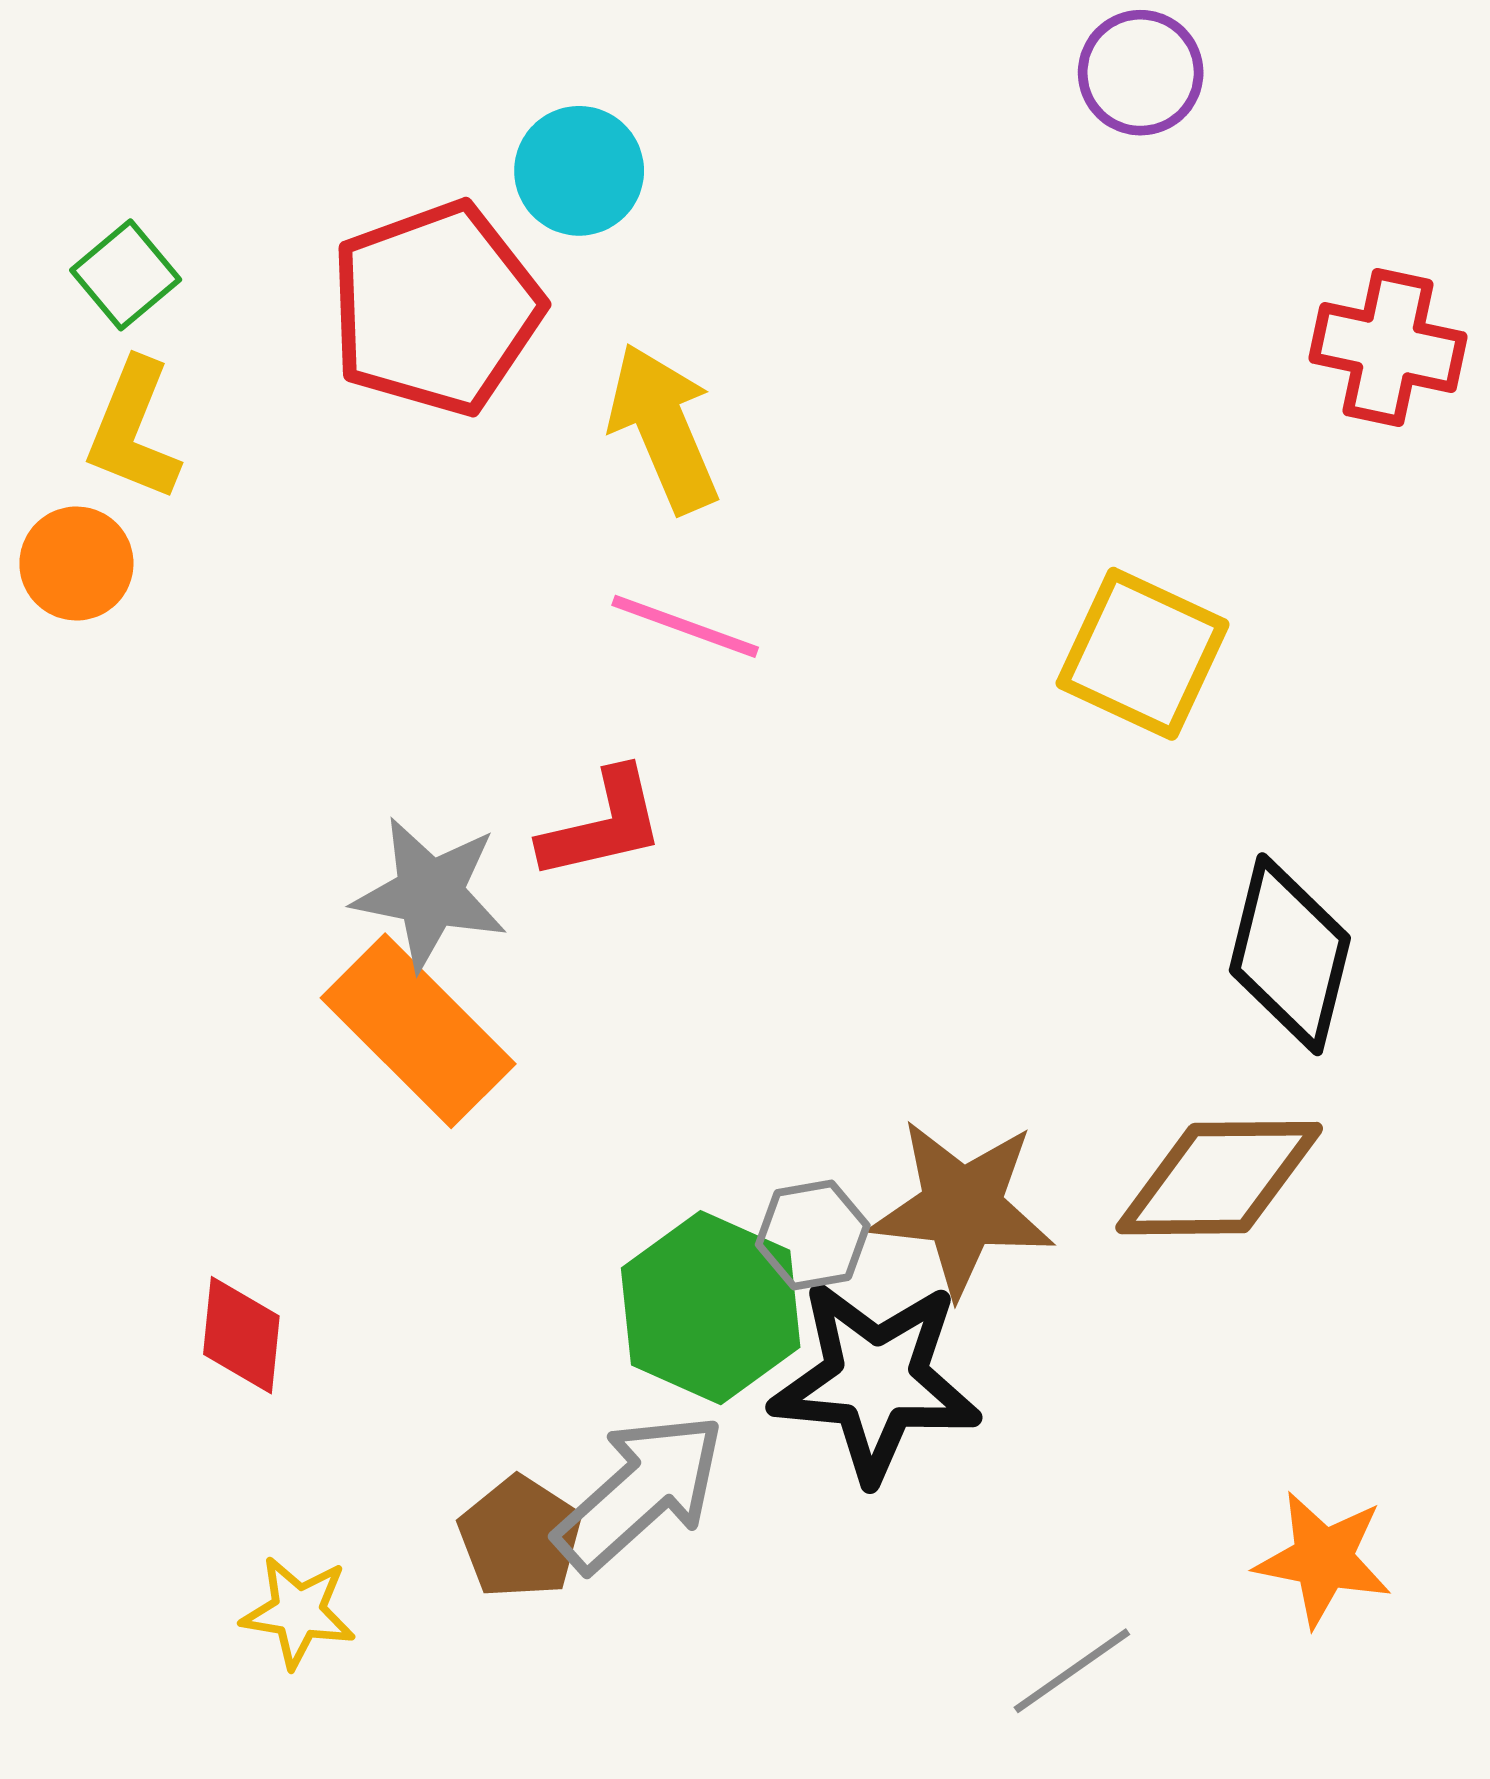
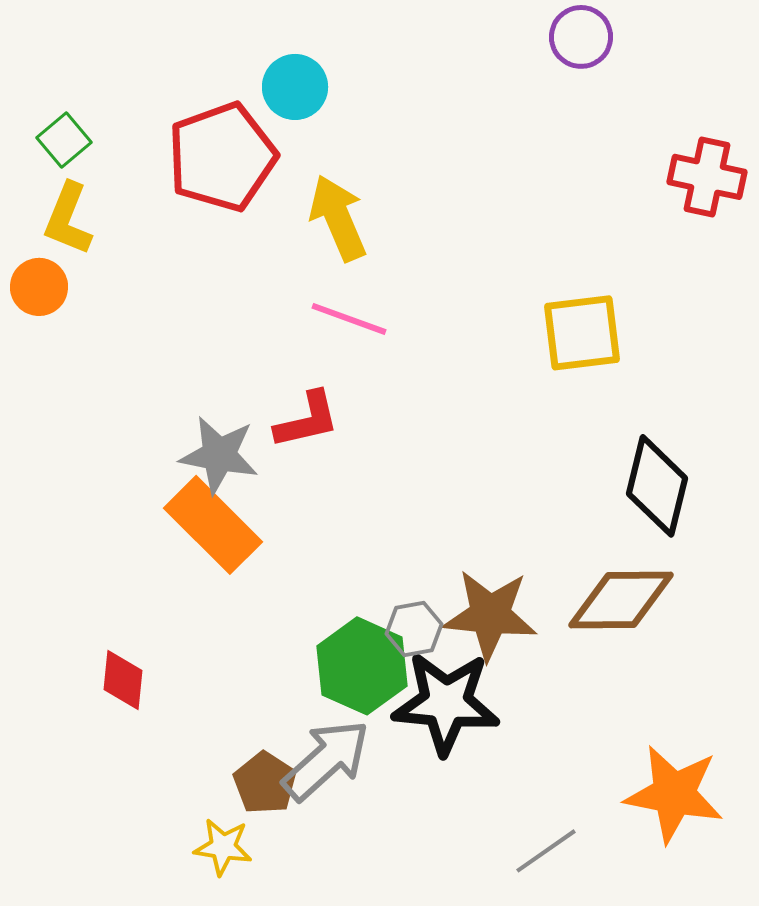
yellow square: (1143, 654) -> (582, 333), turned -32
orange star: (1323, 1559) -> (674, 794), size x1.4
yellow star: (298, 1612) -> (223, 847), moved

